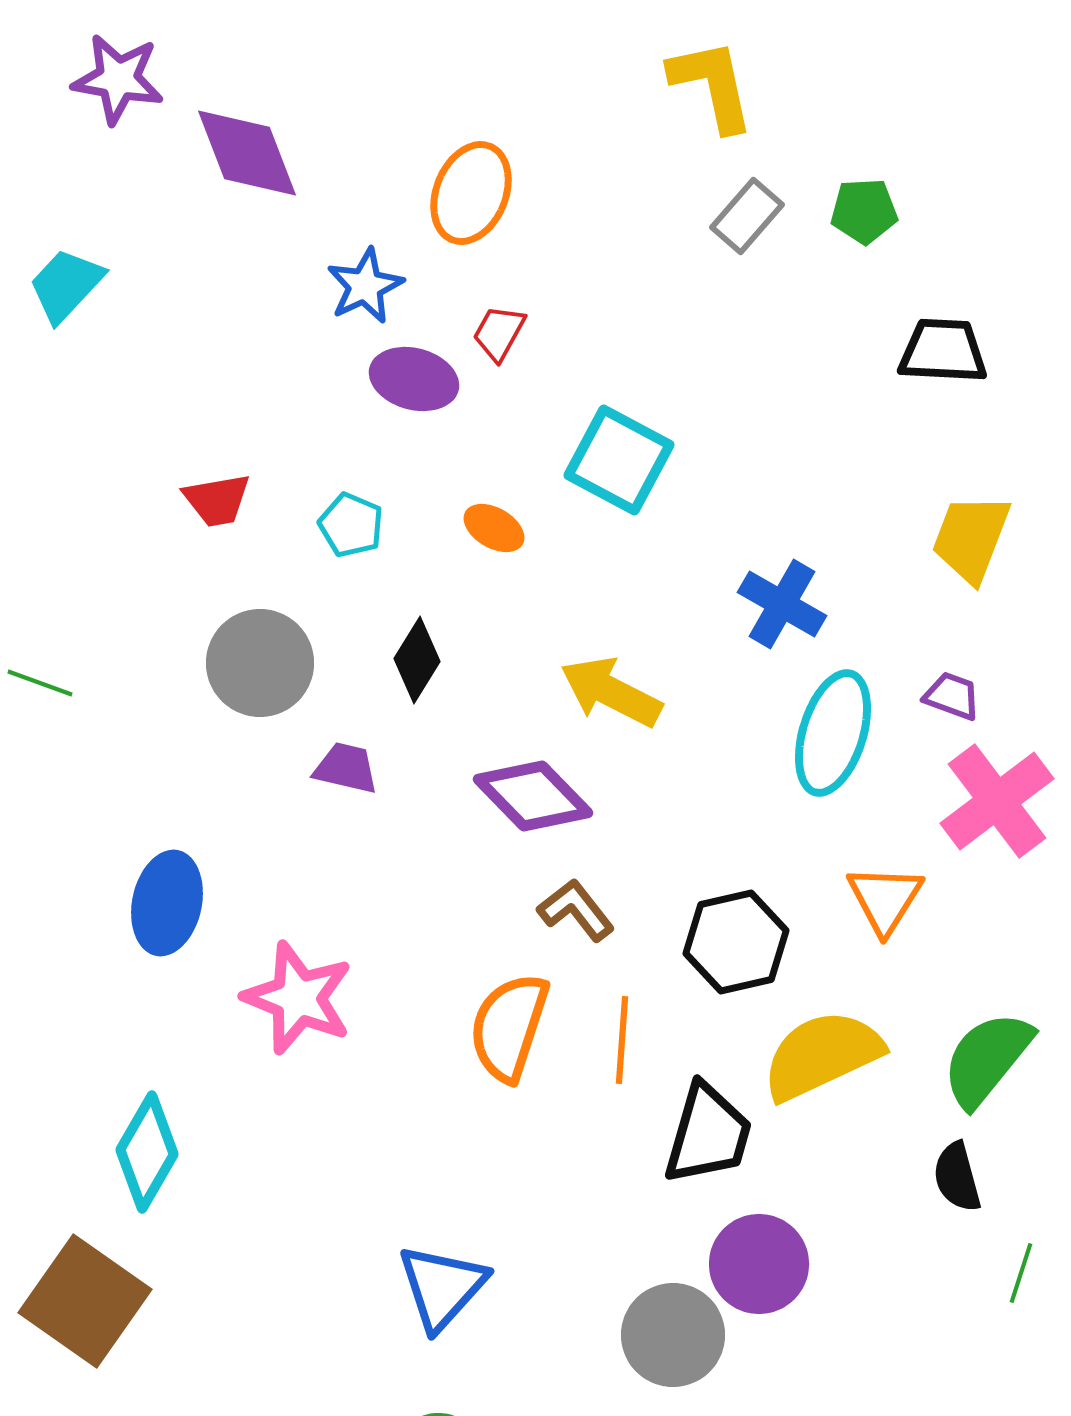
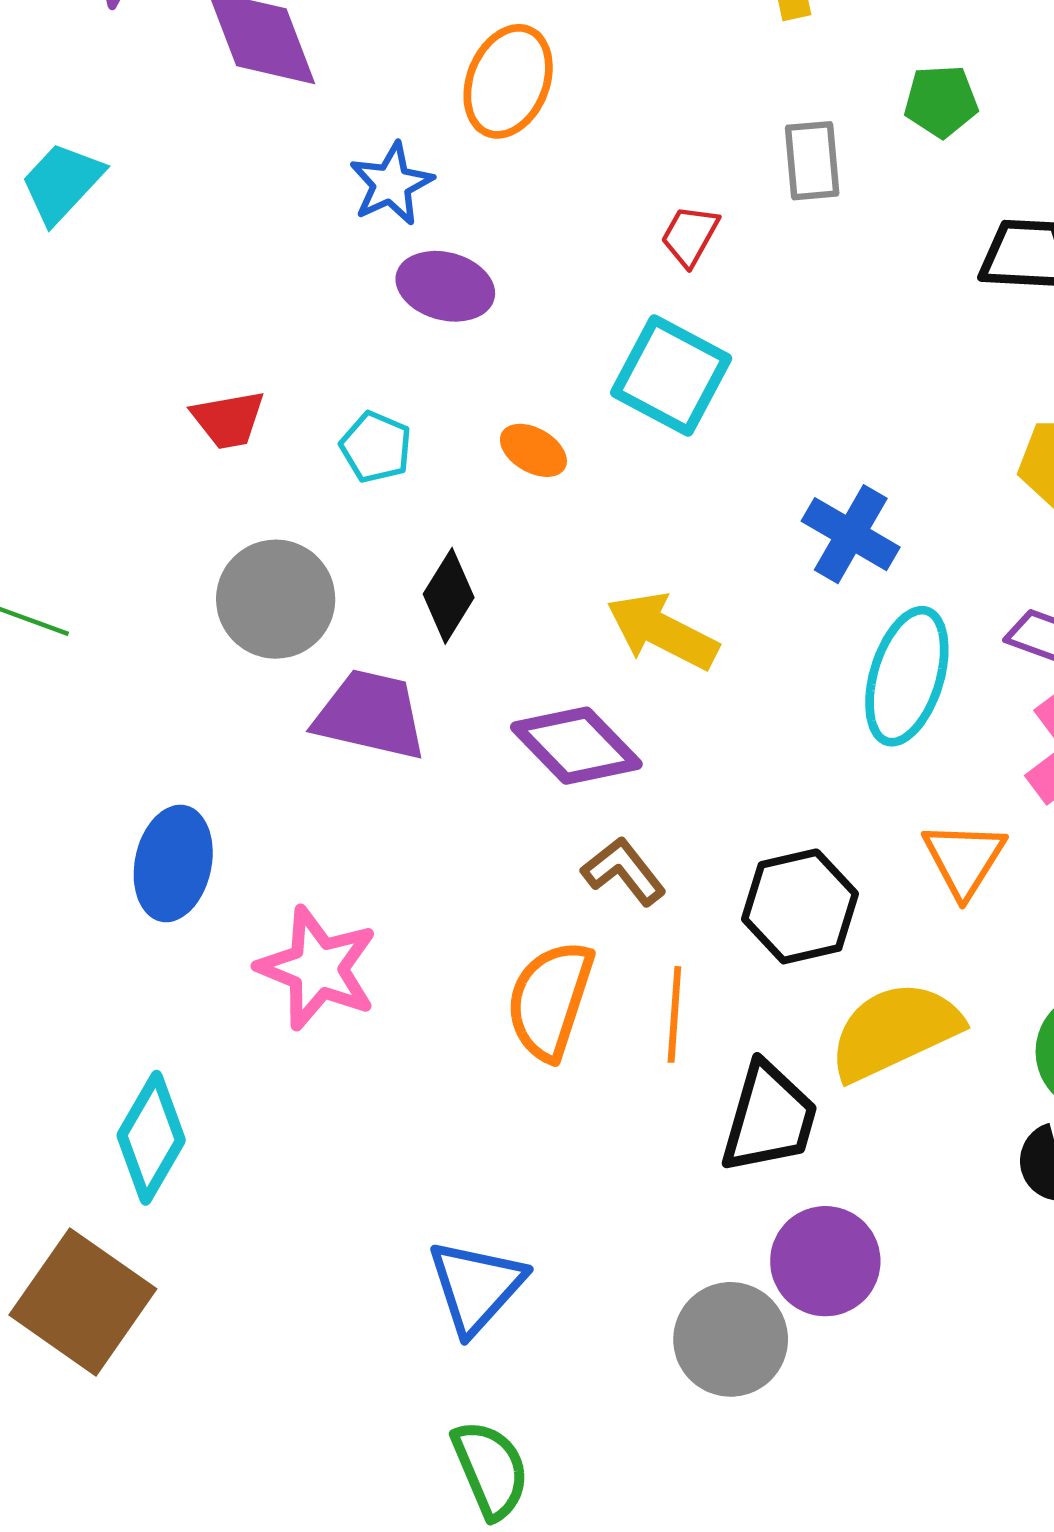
gray rectangle: (747, 216) -> (812, 161), moved, turned -46
red trapezoid: (499, 333) -> (690, 236), moved
purple trapezoid: (346, 768) -> (370, 715), size x1.6

